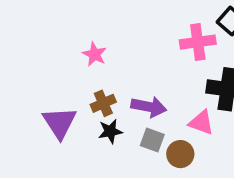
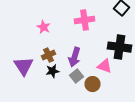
pink cross: (198, 42) -> (84, 20), moved
purple arrow: (149, 107) -> (74, 57), turned 96
gray square: (152, 140) -> (76, 76), turned 32

